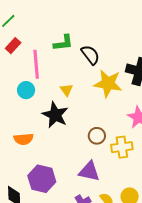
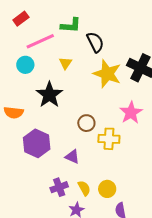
pink line: (36, 64) -> (40, 41), turned 60
yellow triangle: (66, 90) -> (65, 63), moved
purple triangle: (89, 171) -> (72, 157), size x0.7
purple hexagon: (42, 179) -> (37, 143), moved

